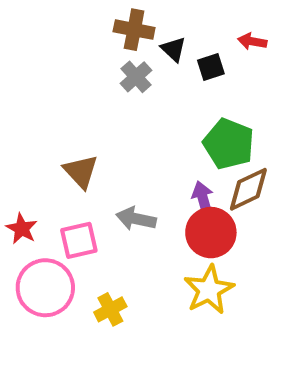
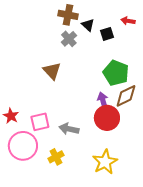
brown triangle: (81, 171) -> (52, 71), moved
gray arrow: (136, 219) -> (69, 129), moved
yellow star: (209, 290) -> (105, 162), moved

